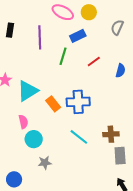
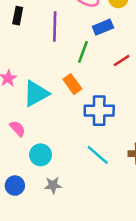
orange rectangle: (53, 104) -> (72, 84), moved
pink semicircle: (23, 122) -> (18, 129), moved, turned -32
blue circle: (14, 179) -> (15, 186), moved

